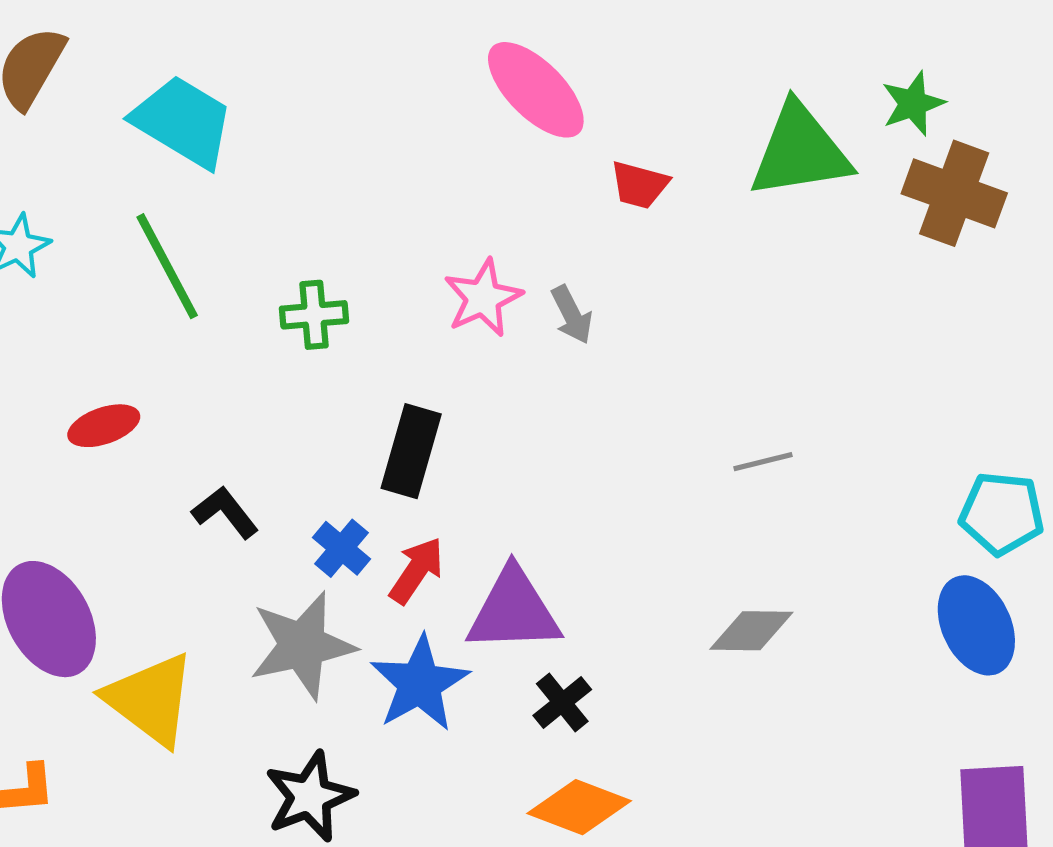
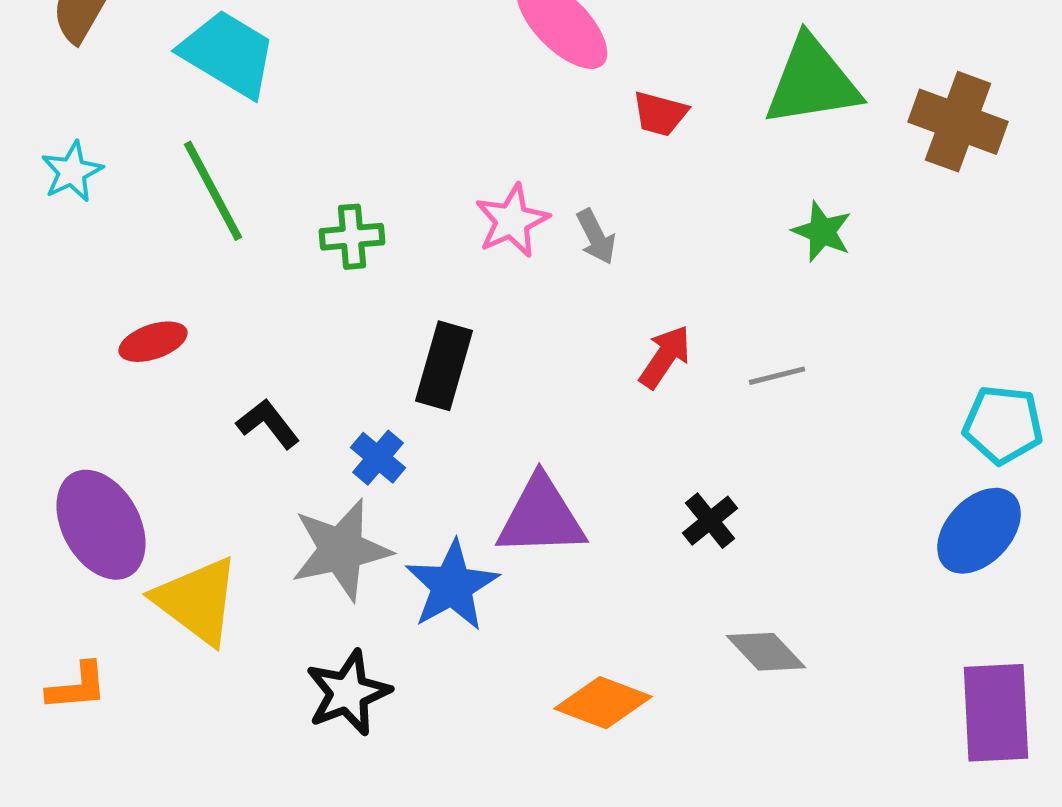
green star: (913, 104) -> (822, 232), moved, turned -30
red arrow: (416, 570) -> (665, 357), moved
blue ellipse: (976, 625) -> (979, 531), turned 68
gray diamond: (751, 631) -> (766, 652), moved, turned 46
black cross: (562, 703) -> (710, 521), moved

